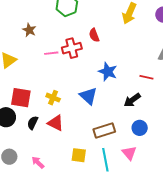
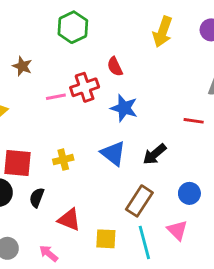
blue star: (108, 72) -> (124, 108), moved
yellow cross: (53, 98) -> (63, 160), turned -32
black arrow: (132, 100) -> (155, 154), moved
red triangle: (56, 123) -> (69, 220), moved
brown rectangle: (104, 131) -> (139, 201), turned -35

